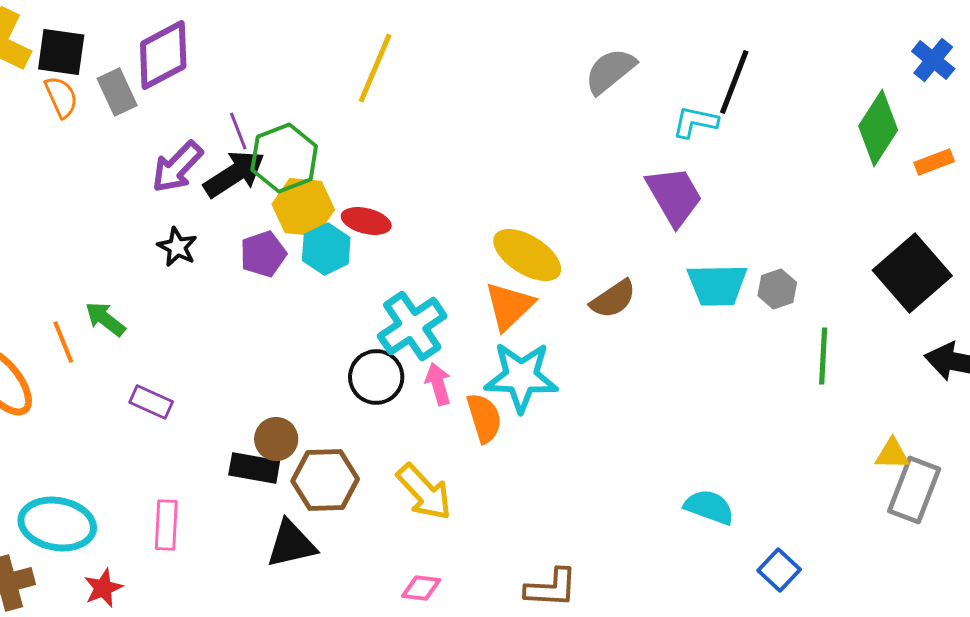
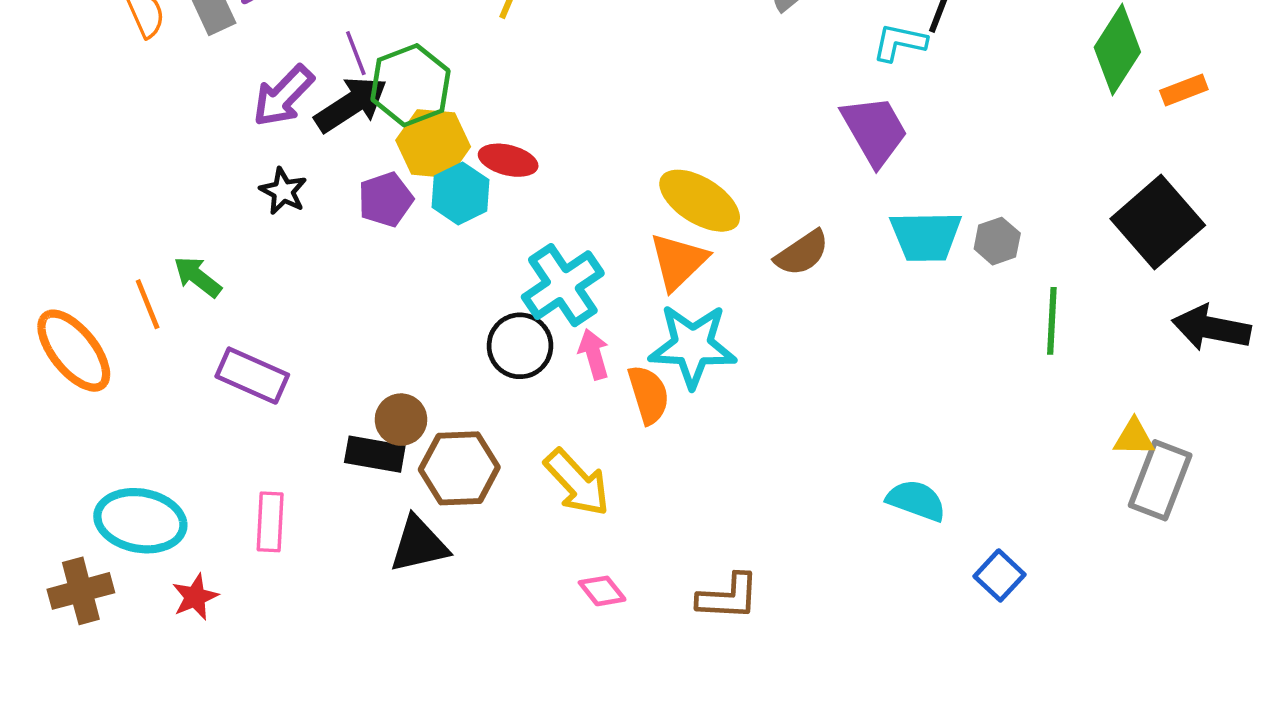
purple rectangle: (151, 402) -> (252, 376), size x1.4
pink diamond: (421, 588) -> (602, 591), moved, turned 45

